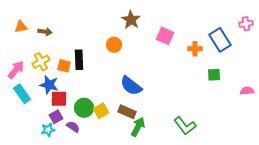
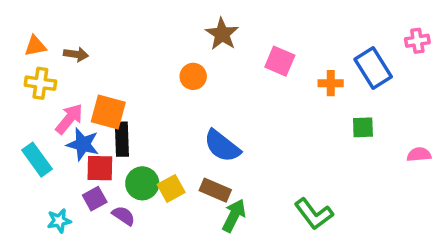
black rectangle: (79, 60) -> (122, 139), moved
yellow cross: (41, 62) -> (40, 83), moved, turned 36
orange square: (64, 66) -> (108, 112), size x1.5
pink arrow: (16, 70) -> (69, 119), moved
cyan star: (48, 130) -> (59, 221), moved

